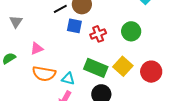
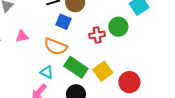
green circle: (131, 31) -> (118, 27), moved
red cross: (98, 34) -> (97, 35), moved
orange semicircle: (44, 74) -> (56, 47), moved

